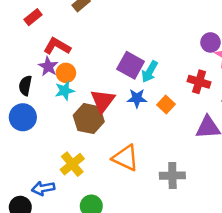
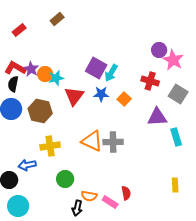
red L-shape: (57, 46) -> (15, 68), moved
cyan star: (65, 91) -> (56, 78), moved
brown hexagon: (89, 119) -> (40, 111), moved
yellow cross: (72, 164) -> (50, 146), turned 30
gray cross: (172, 176) -> (113, 142), moved

